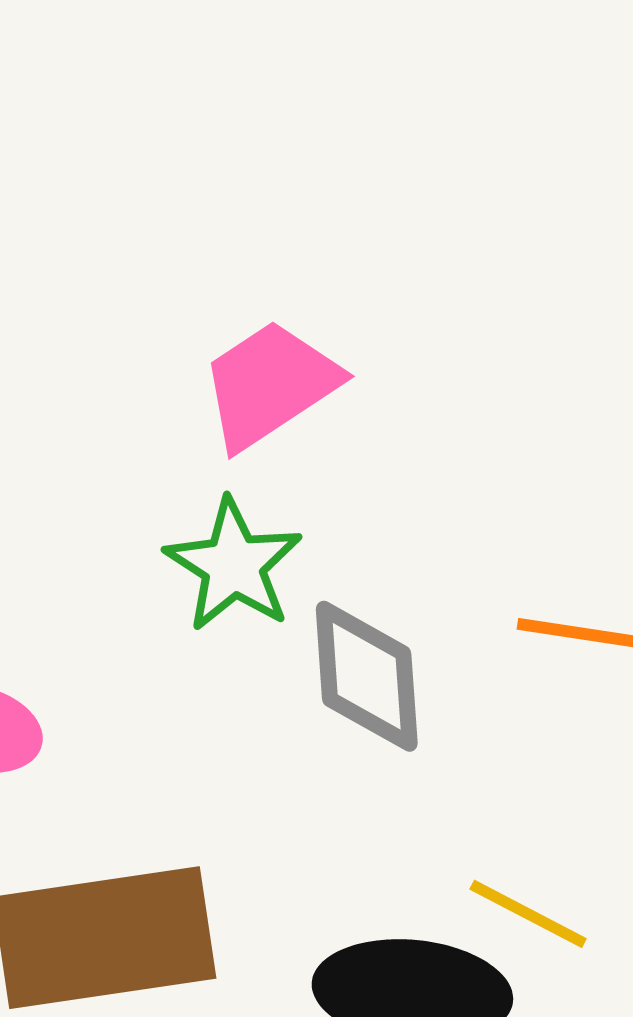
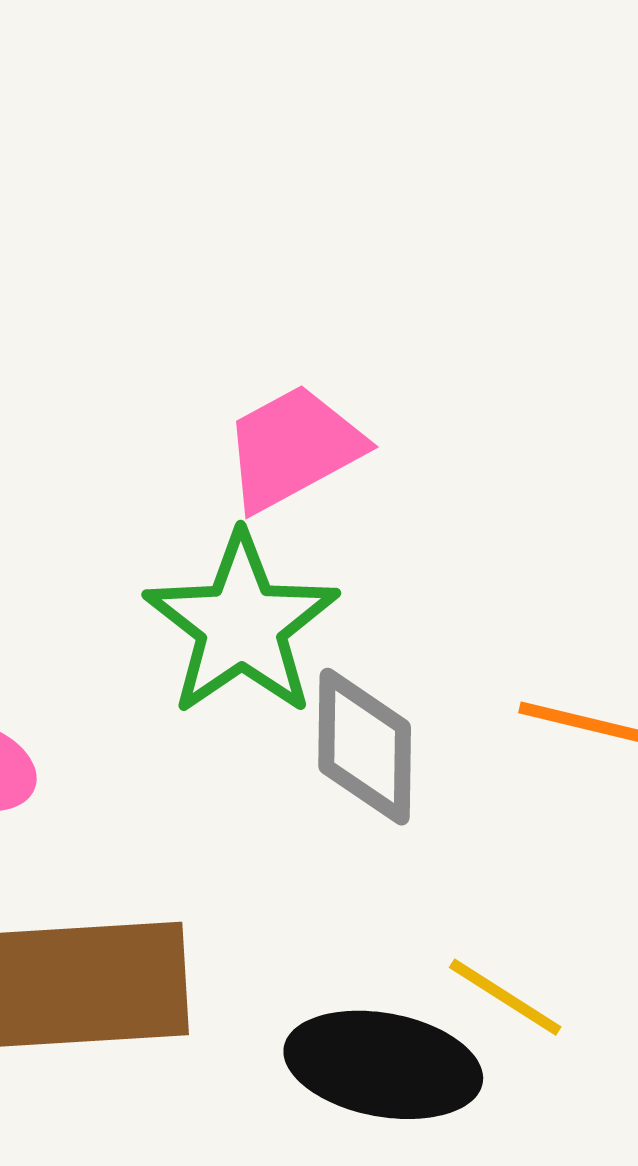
green star: (234, 565) -> (242, 625), size x1.4

